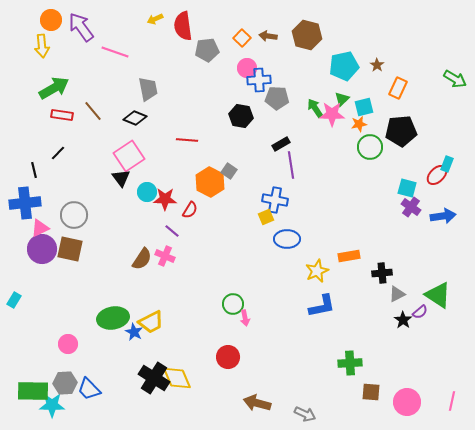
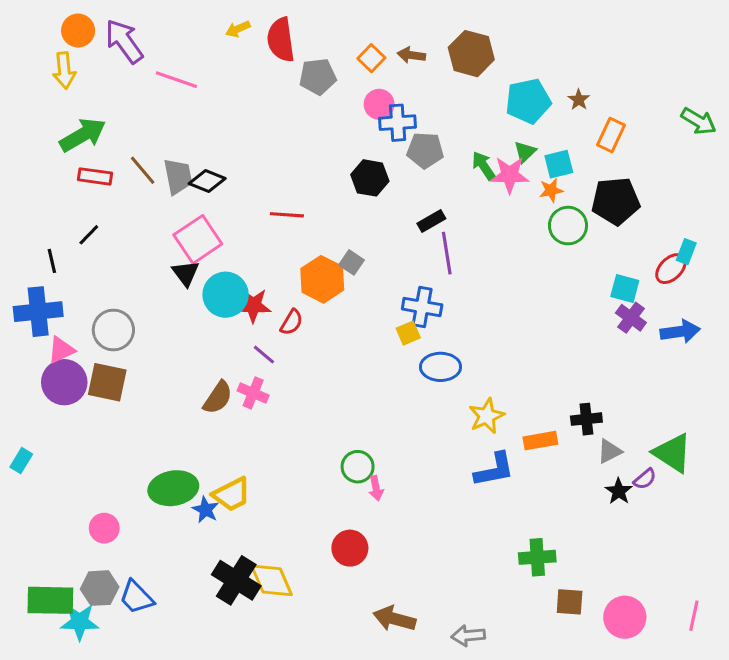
gray trapezoid: (148, 89) -> (178, 176), moved
cyan circle: (147, 192) -> (226, 295), size x1.5
orange rectangle: (349, 256) -> (540, 441), moved
gray arrow: (305, 414) -> (468, 636), turned 150

